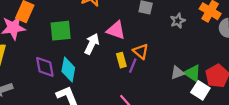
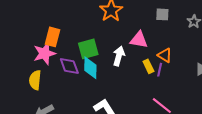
purple diamond: (45, 67) -> (69, 66), moved
cyan diamond: (68, 69) -> (90, 68), moved

